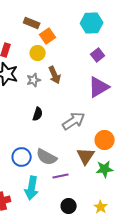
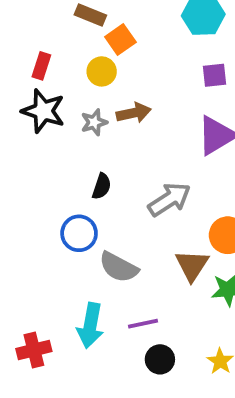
purple square: (98, 55) -> (215, 75), turned 32
brown arrow: (55, 75) -> (134, 113), turned -78
blue circle: (22, 157) -> (79, 233), moved
purple line: (61, 176) -> (143, 324), moved

